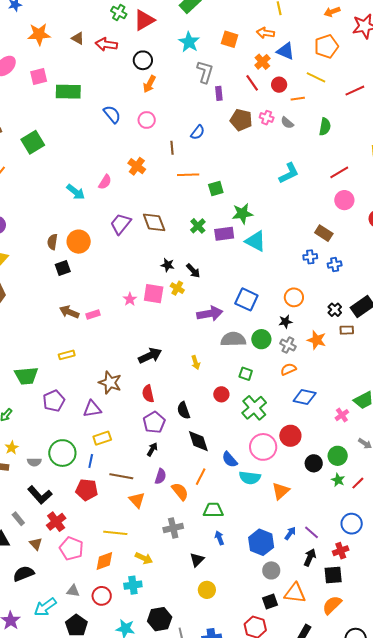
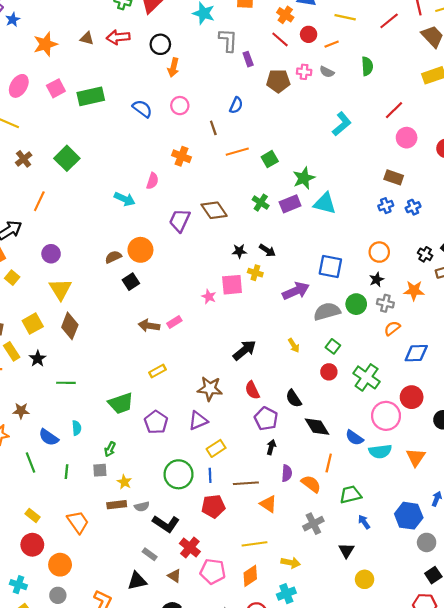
brown semicircle: (52, 242) -> (113, 257), turned 70
green square: (246, 374) -> (333, 346), moved, turned 32
gray semicircle: (34, 462) -> (142, 507), moved

